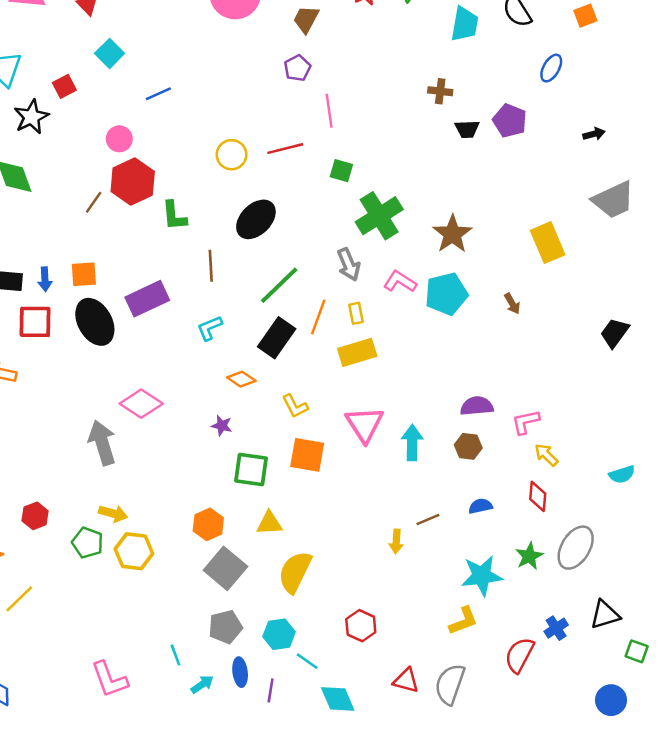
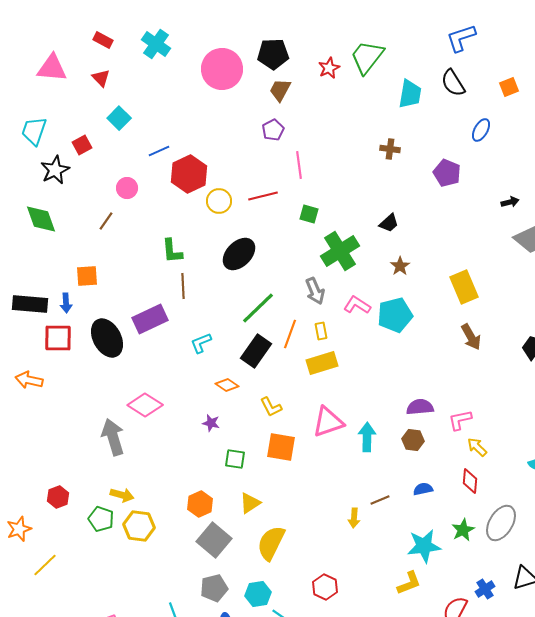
black trapezoid: (467, 129) -> (389, 223), moved, turned -40
black arrow: (594, 134) -> (510, 202), moved
red hexagon: (133, 182) -> (189, 174), moved
brown line: (94, 202) -> (106, 221), moved
brown star: (452, 234) -> (400, 266), size x0.6
yellow rectangle: (548, 243) -> (464, 287), moved
brown line: (211, 266) -> (183, 286), moved
orange square: (84, 274) -> (87, 276), moved
brown arrow: (512, 304) -> (471, 337), moved, size x1.5
pink triangle: (365, 424) -> (328, 422), turned 44
green square: (251, 470) -> (235, 459), size x0.7
yellow triangle: (269, 523) -> (250, 503), turned -30

